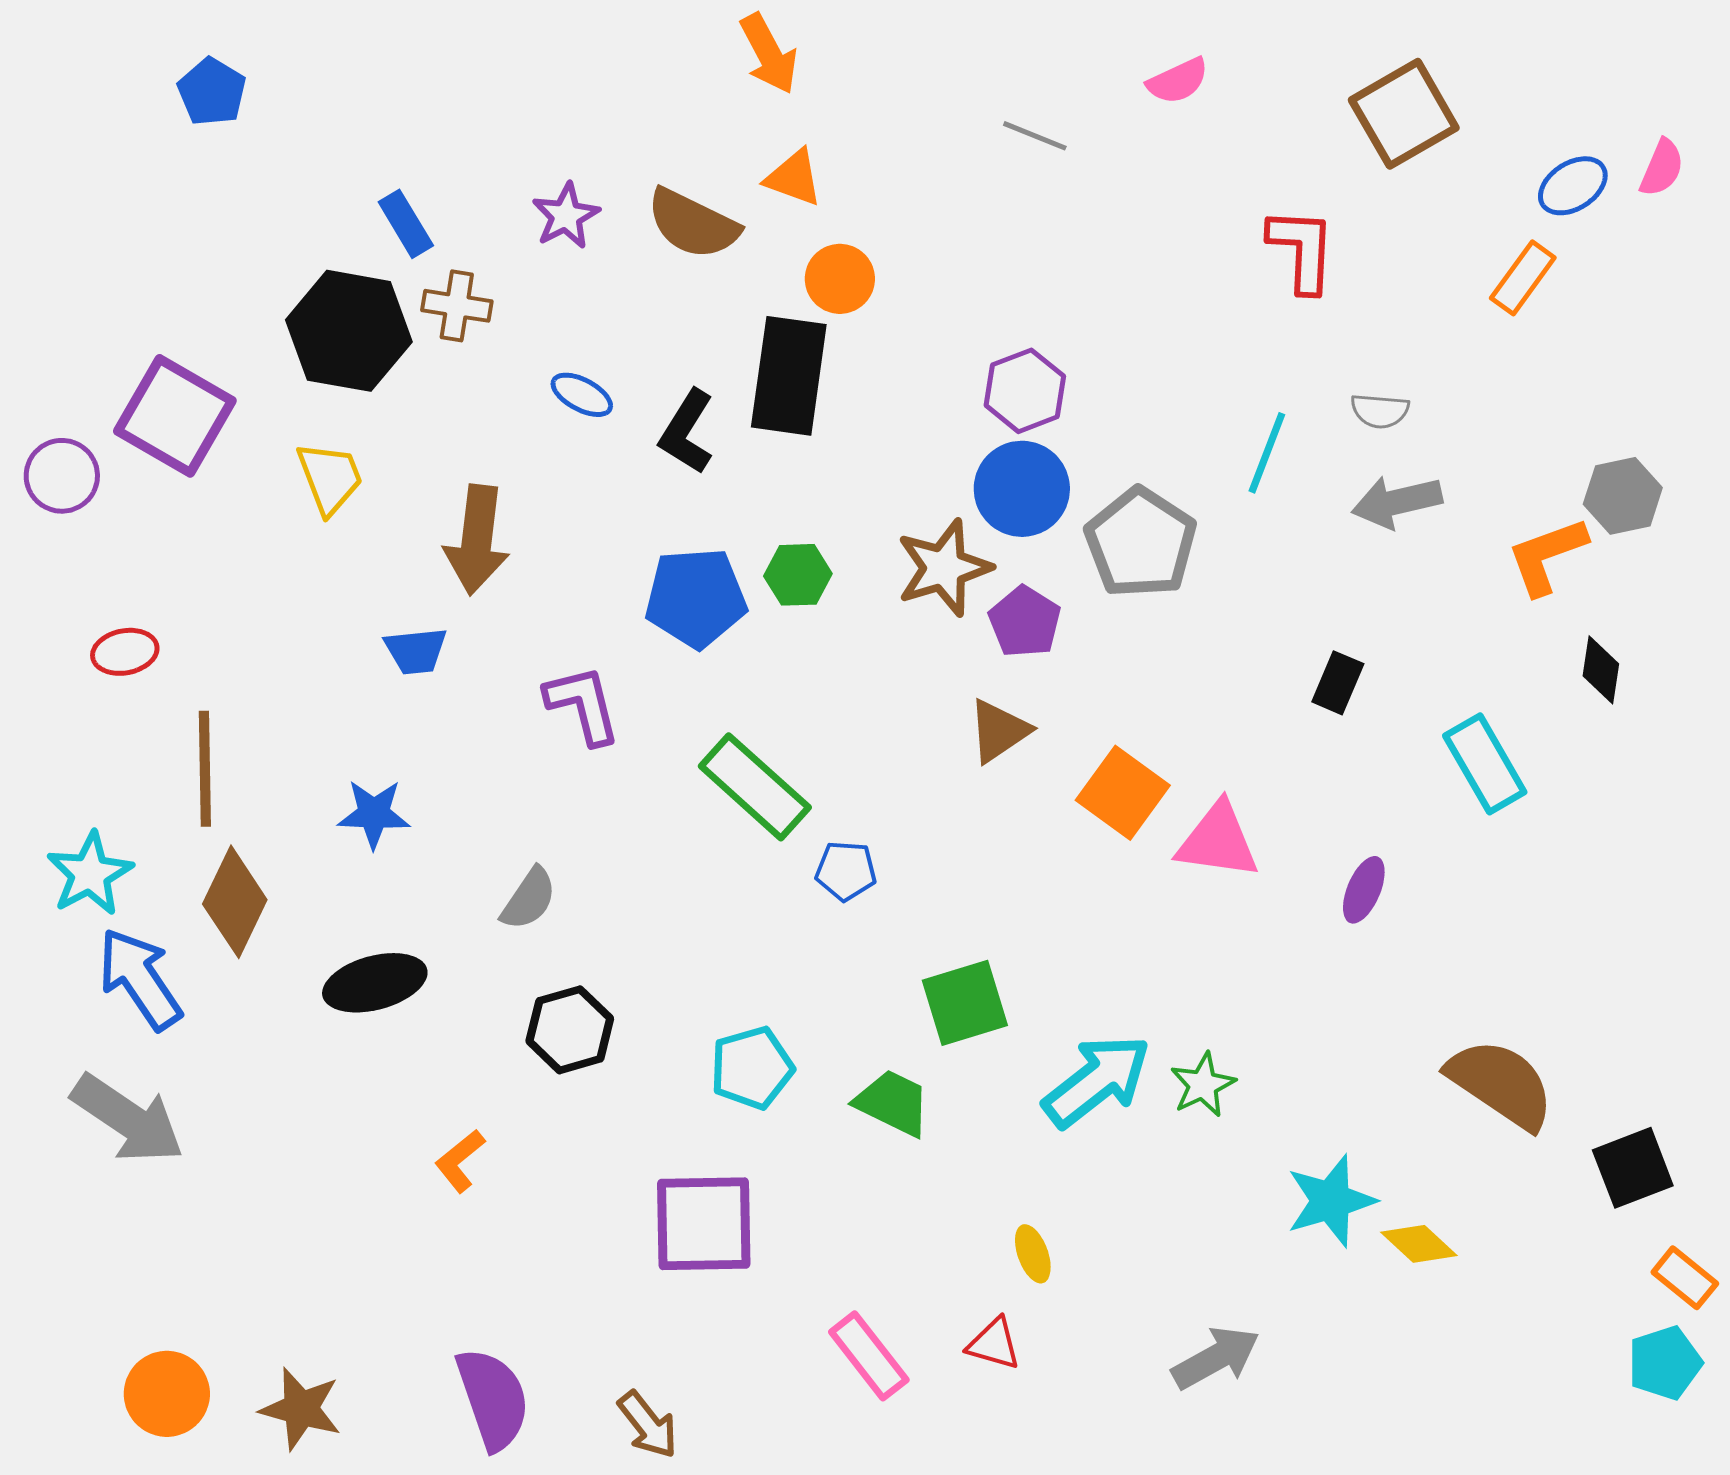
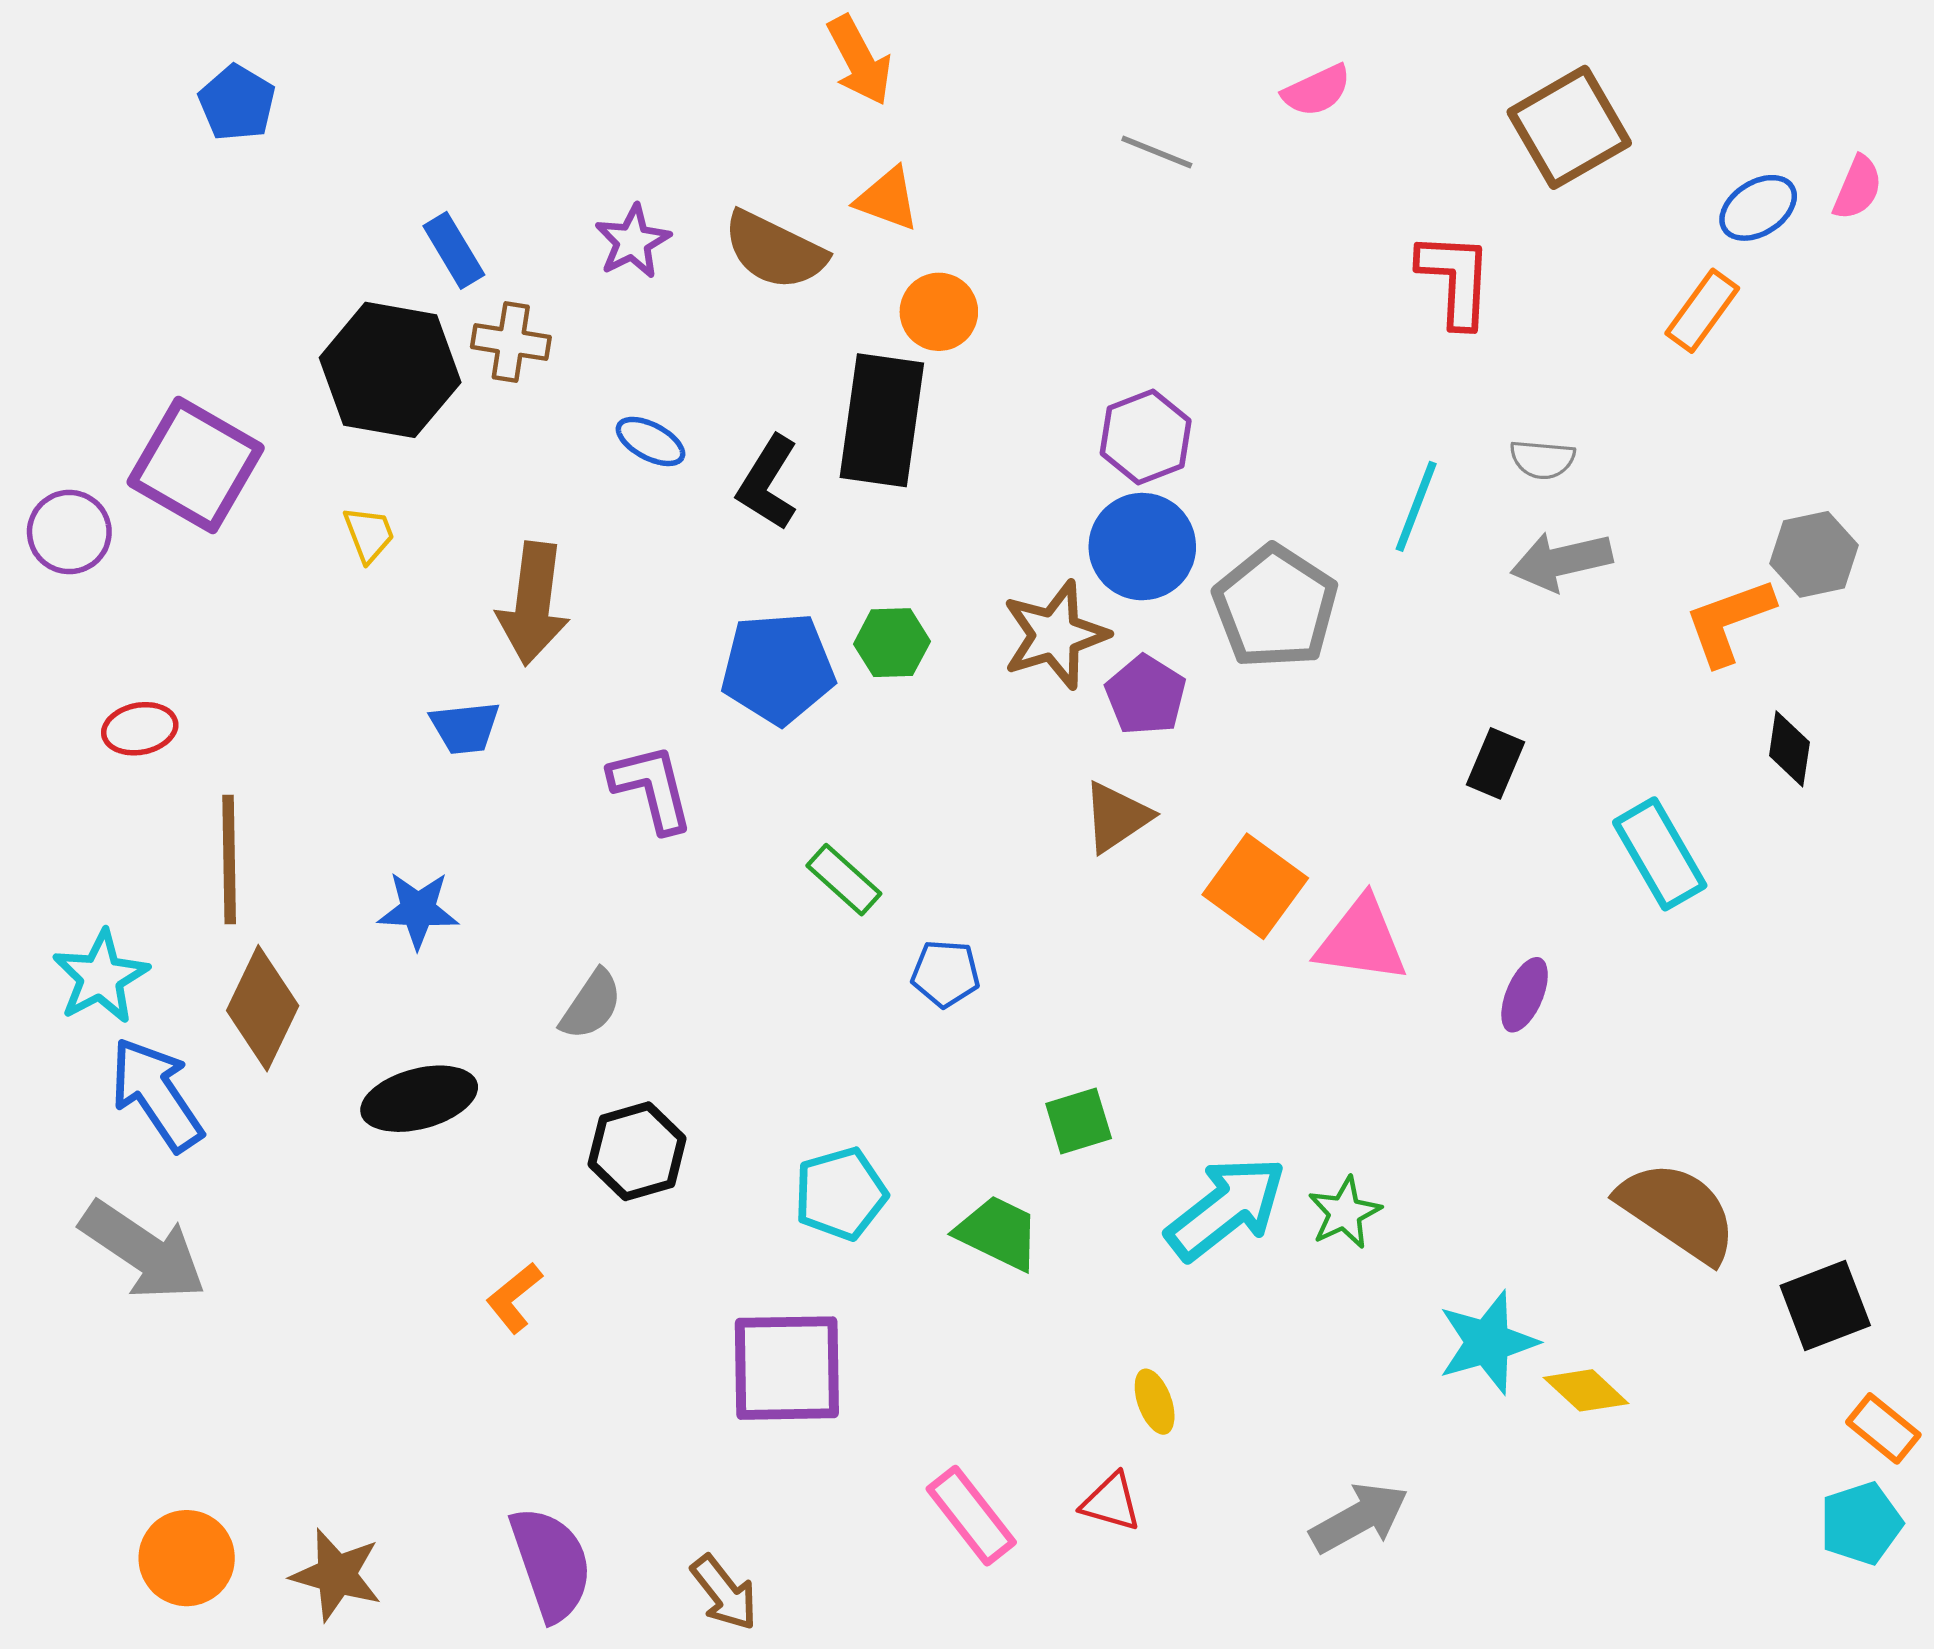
yellow trapezoid: (330, 478) -> (369, 534), size x0.7
green rectangle: (755, 787) -> (844, 880), size x0.6
green square: (965, 1003) -> (1079, 1121), size x0.7

